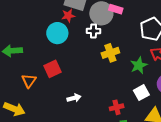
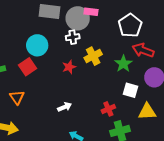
red star: (68, 16) -> (69, 67), moved
red square: (52, 69) -> (28, 67), moved
white square: (141, 93) -> (130, 90), turned -35

